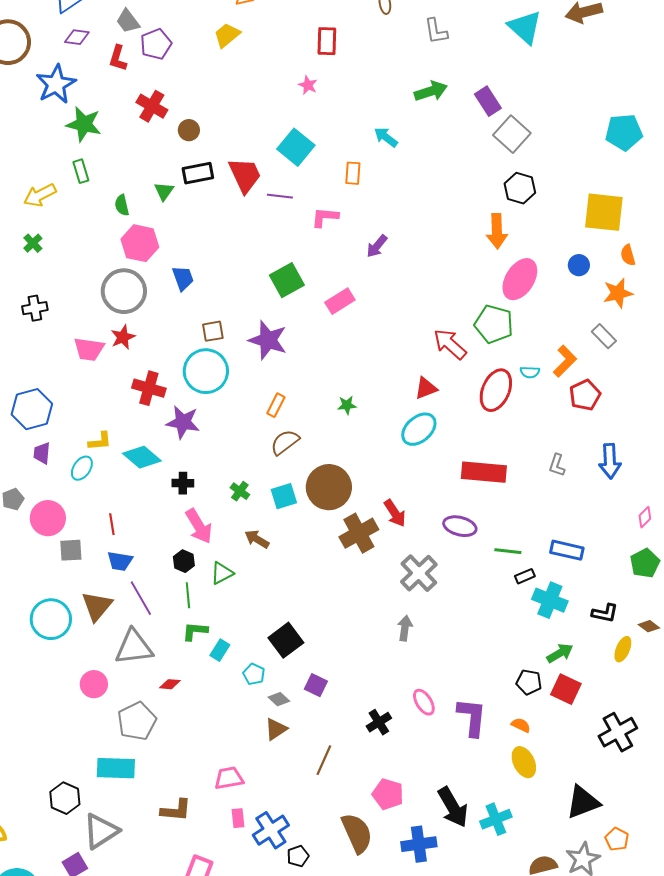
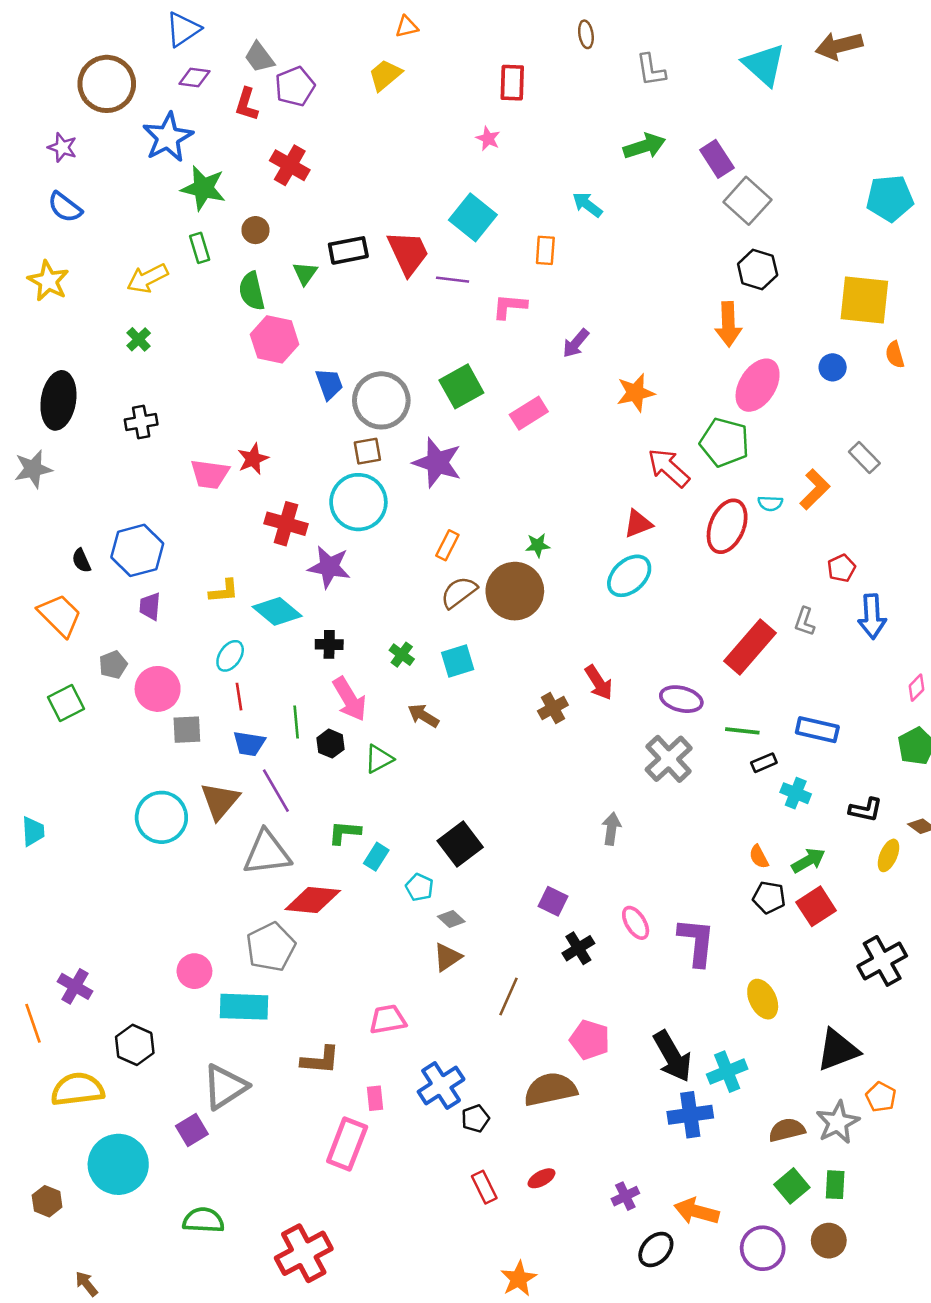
brown circle: (189, 130) -> (255, 230), moved
green semicircle: (122, 205) -> (252, 291), size x1.4
gray circle: (124, 291) -> (381, 400), moved
orange star: (618, 293) -> (636, 393), moved
red pentagon: (585, 395) -> (841, 568), moved, size x0.7
cyan ellipse: (82, 468) -> (230, 656), moved
red rectangle: (484, 472) -> (750, 647), moved, turned -54
brown circle: (329, 487) -> (515, 591), moved
brown cross: (359, 533) -> (553, 708), size x0.6
gray cross: (419, 573) -> (669, 759), moved
green line: (188, 595) -> (296, 722), moved
cyan cross: (550, 600) -> (796, 793), size x0.7
pink circle: (94, 684) -> (194, 971), moved
red diamond: (170, 684) -> (313, 900), size x2.0
purple square: (316, 685) -> (553, 901), moved
red square: (566, 689) -> (816, 906), turned 32
orange semicircle: (521, 725) -> (759, 857), moved, turned -144
black hexagon: (65, 798) -> (135, 1045), moved
pink rectangle: (238, 818) -> (375, 1098), moved
brown semicircle: (357, 833) -> (550, 1089), turned -78
blue cross: (419, 844) -> (690, 1115), moved

